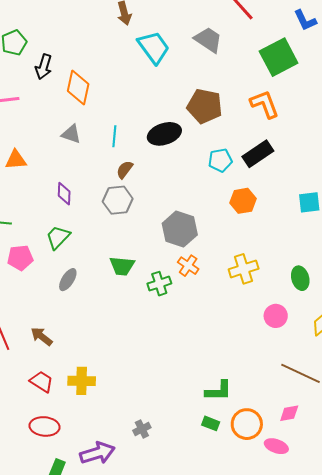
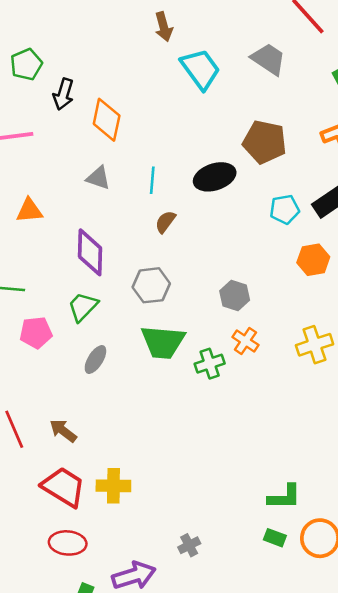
purple diamond: (64, 194) -> (90, 252), size x1.6
gray hexagon: (118, 200) -> (151, 285), moved
gray hexagon: (180, 229) -> (235, 296), size x0.7
green trapezoid: (122, 266) -> (163, 342), size x1.4
red trapezoid: (42, 382) -> (64, 487), size x1.5

